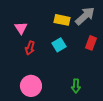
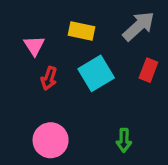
yellow rectangle: (62, 20) -> (82, 31), moved
cyan square: (59, 45) -> (96, 73), size x1.5

